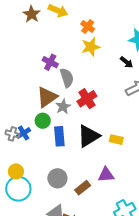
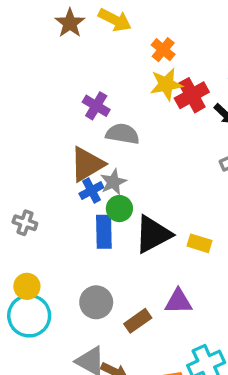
gray semicircle: (67, 78) -> (123, 134), turned -66
red cross: (87, 99) -> (192, 95), moved
green circle: (43, 121) -> (119, 209), moved
blue cross: (24, 133) -> (91, 191), moved

